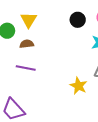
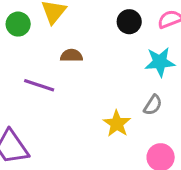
brown semicircle: (27, 44) -> (71, 55), moved

